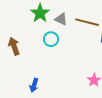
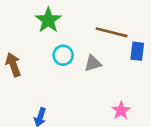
gray triangle: (61, 19) -> (93, 63), moved, turned -40

